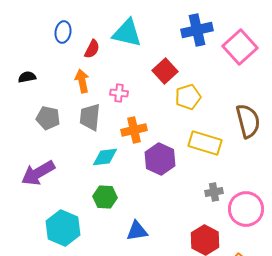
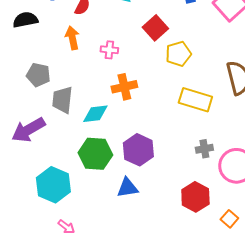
black semicircle: (27, 77) -> (25, 20), moved, size x1.4
gray trapezoid: (90, 117) -> (62, 100), moved
purple hexagon: (160, 159) -> (138, 150), moved
green hexagon: (105, 197) -> (95, 154), size x1.4

